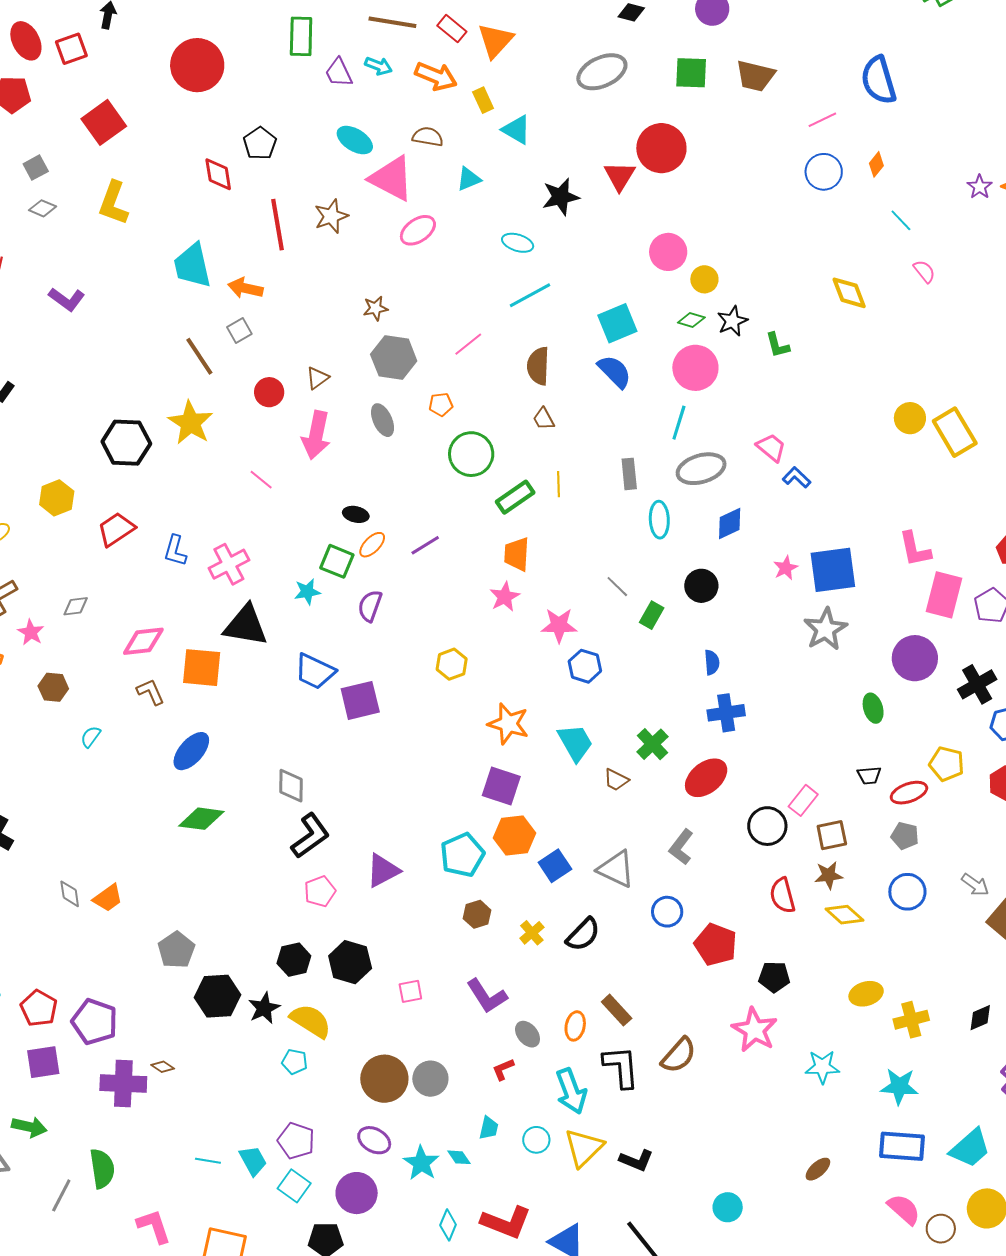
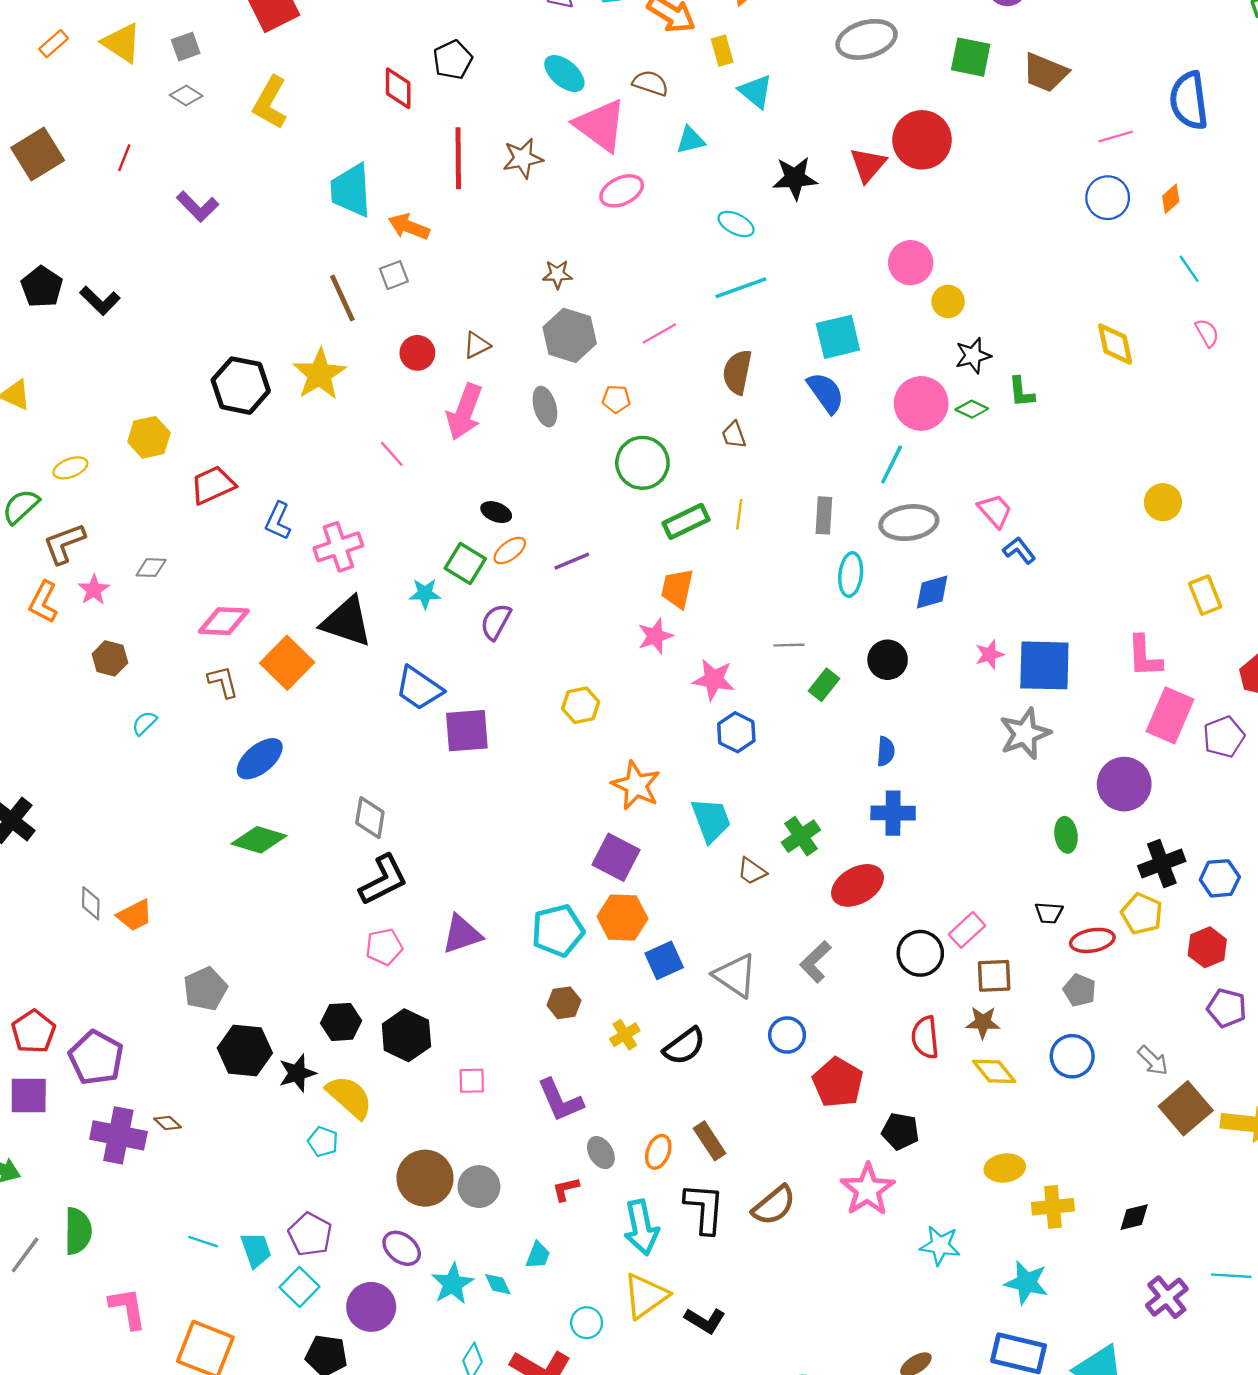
green diamond: (691, 320) -> (972, 409), moved
yellow rectangle: (955, 432) -> (1205, 595), moved, size x0.7
gray line: (617, 587) -> (789, 645), turned -55
orange square: (202, 668) -> (287, 663), turned 30
black cross: (977, 684) -> (1162, 863), moved
cyan circle: (536, 1140) -> (587, 1323), moved

